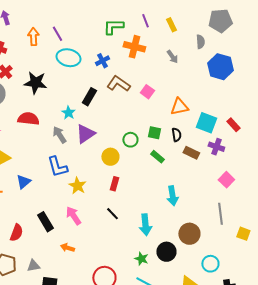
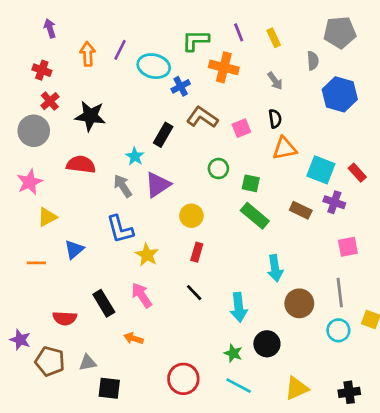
purple line: (57, 34) -> (120, 50), turned 56
cyan ellipse: (68, 58) -> (154, 66), moved
pink square: (147, 92) -> (241, 128), turned 32
black semicircle: (176, 135) -> (275, 119), moved
green circle: (130, 140) -> (218, 169), moved
green rectangle: (157, 157) -> (255, 216), size x1.5
pink square: (226, 180) -> (348, 247), turned 35
red semicircle: (16, 233) -> (65, 318), turned 72
brown circle: (189, 234) -> (299, 303), moved
cyan circle: (210, 264) -> (338, 330), moved

